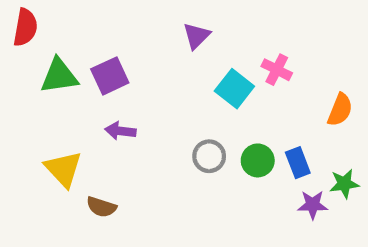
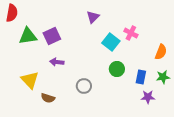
gray circle: (209, 156) -> (84, 86), moved
green circle: (258, 160) -> (117, 69), moved
blue rectangle: (298, 163) -> (141, 77), turned 32
green star: (344, 184) -> (163, 77), moved

